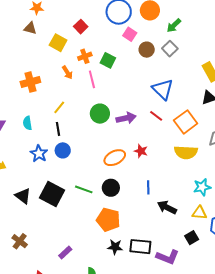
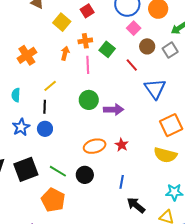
orange arrow: (67, 73) -> (65, 53), turned -144
orange cross: (30, 82) -> (27, 55), turned -30
red line: (156, 116) -> (132, 65), moved
black square: (52, 194) -> (26, 169), turned 30
orange pentagon: (108, 220) -> (53, 200), moved

